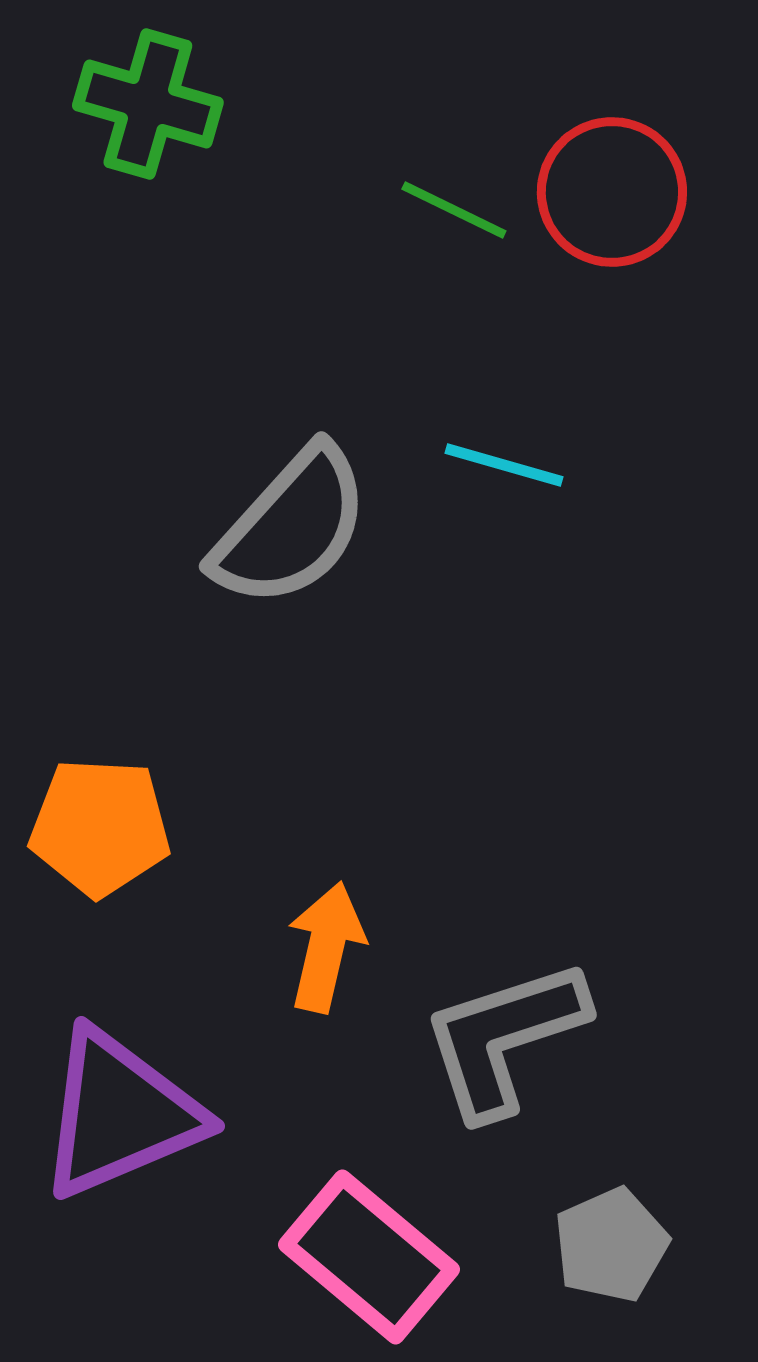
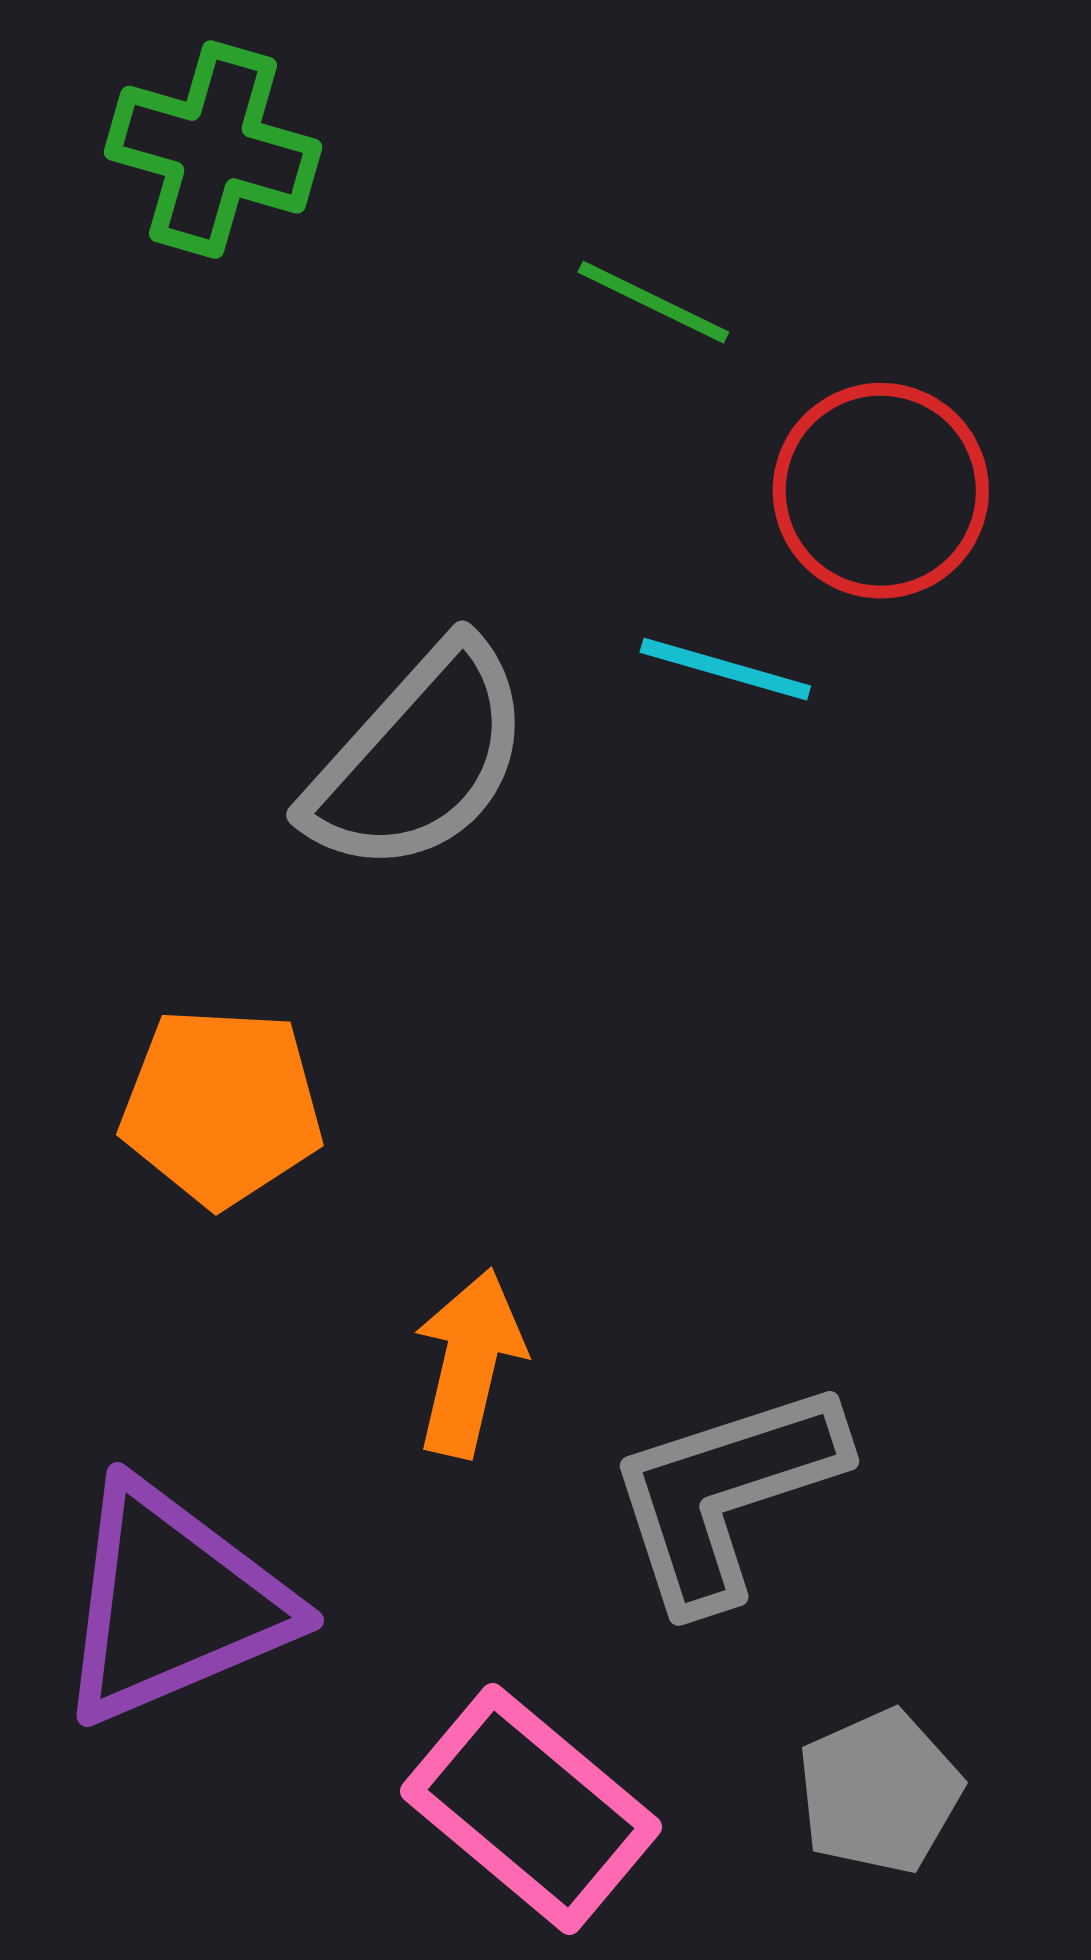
red circle: (612, 192) -> (881, 491), moved
orange pentagon: (100, 827) -> (222, 1107), moved

